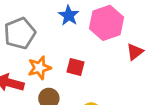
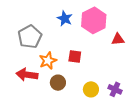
red triangle: (135, 52) -> (118, 39), turned 40

